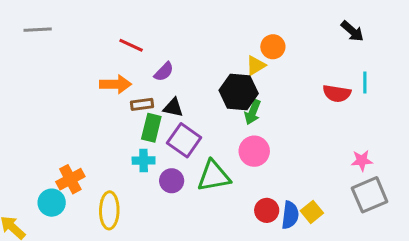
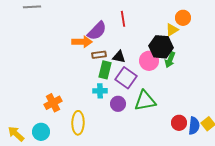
red line: (131, 45) -> (123, 19), moved, turned 56
purple semicircle: (164, 72) -> (97, 31), moved, size x1.5
pink circle: (254, 151) -> (149, 61), moved
cyan circle: (52, 203) -> (41, 132), moved

